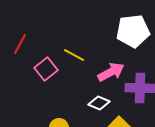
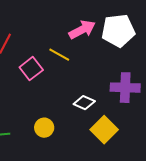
pink arrow: (111, 72) -> (82, 30), moved

